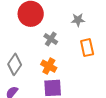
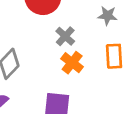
orange cross: (49, 66) -> (72, 63), moved

